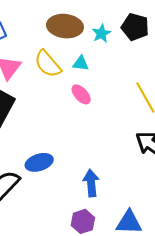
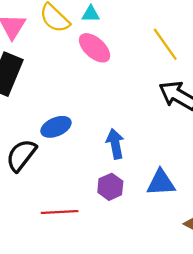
pink ellipse: (81, 94) -> (95, 48), size x1.4

